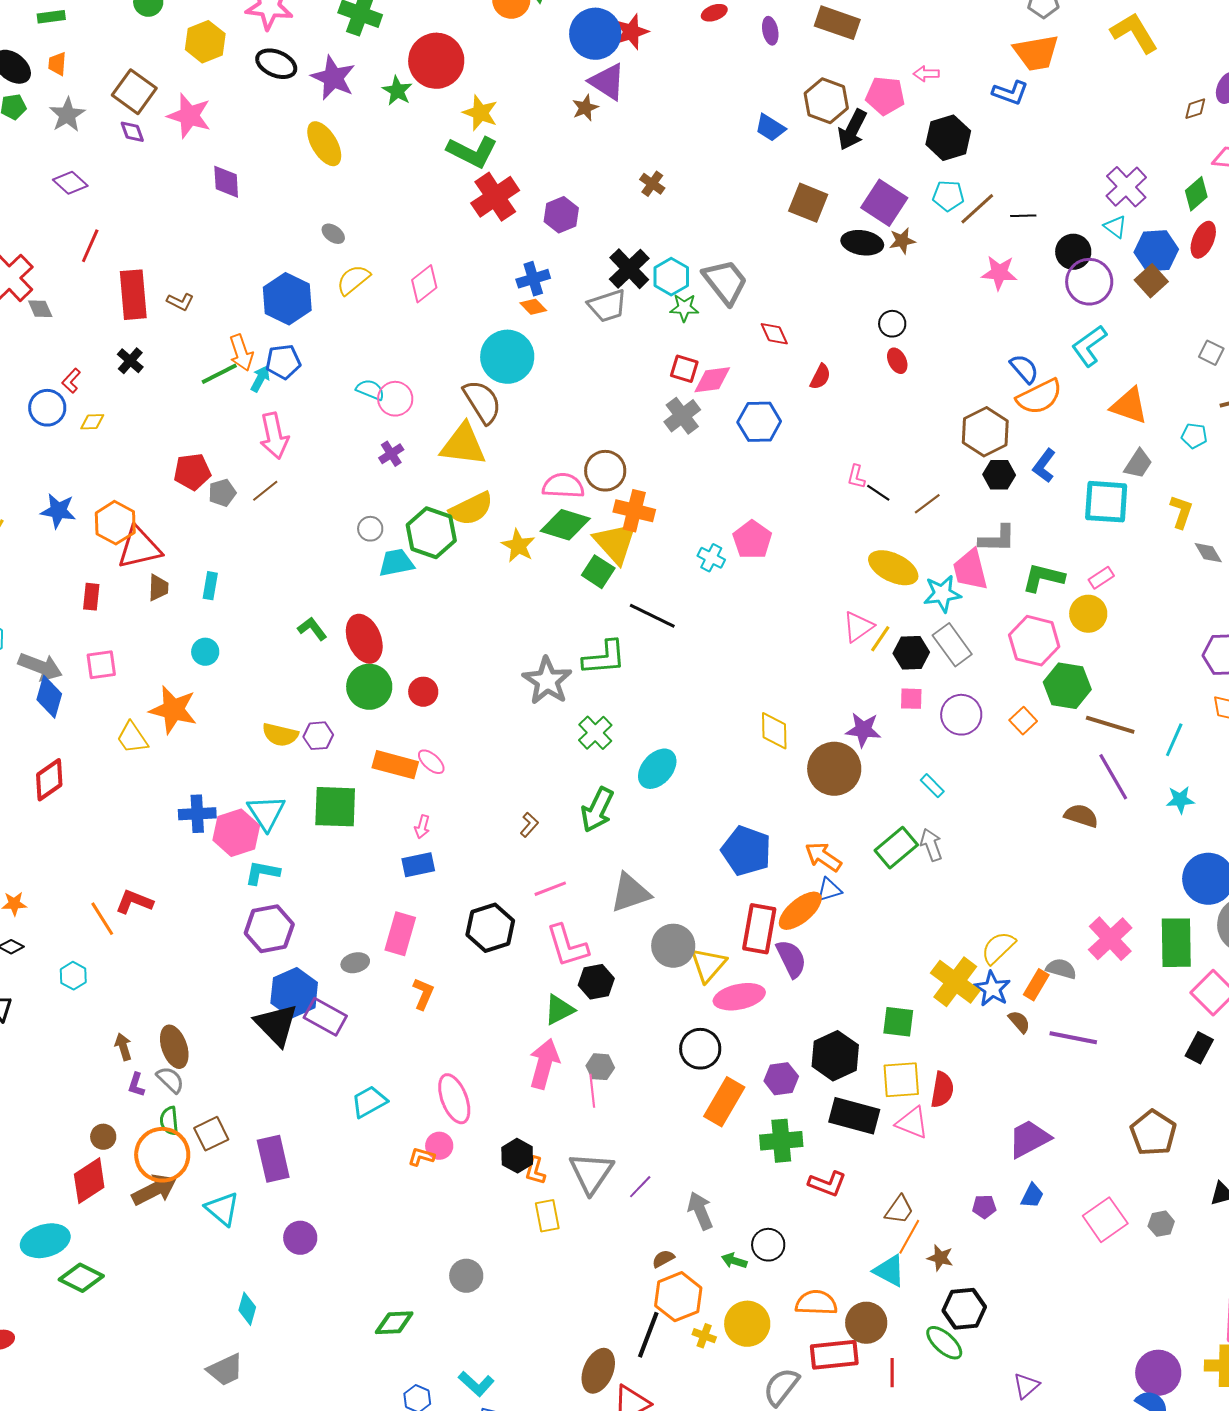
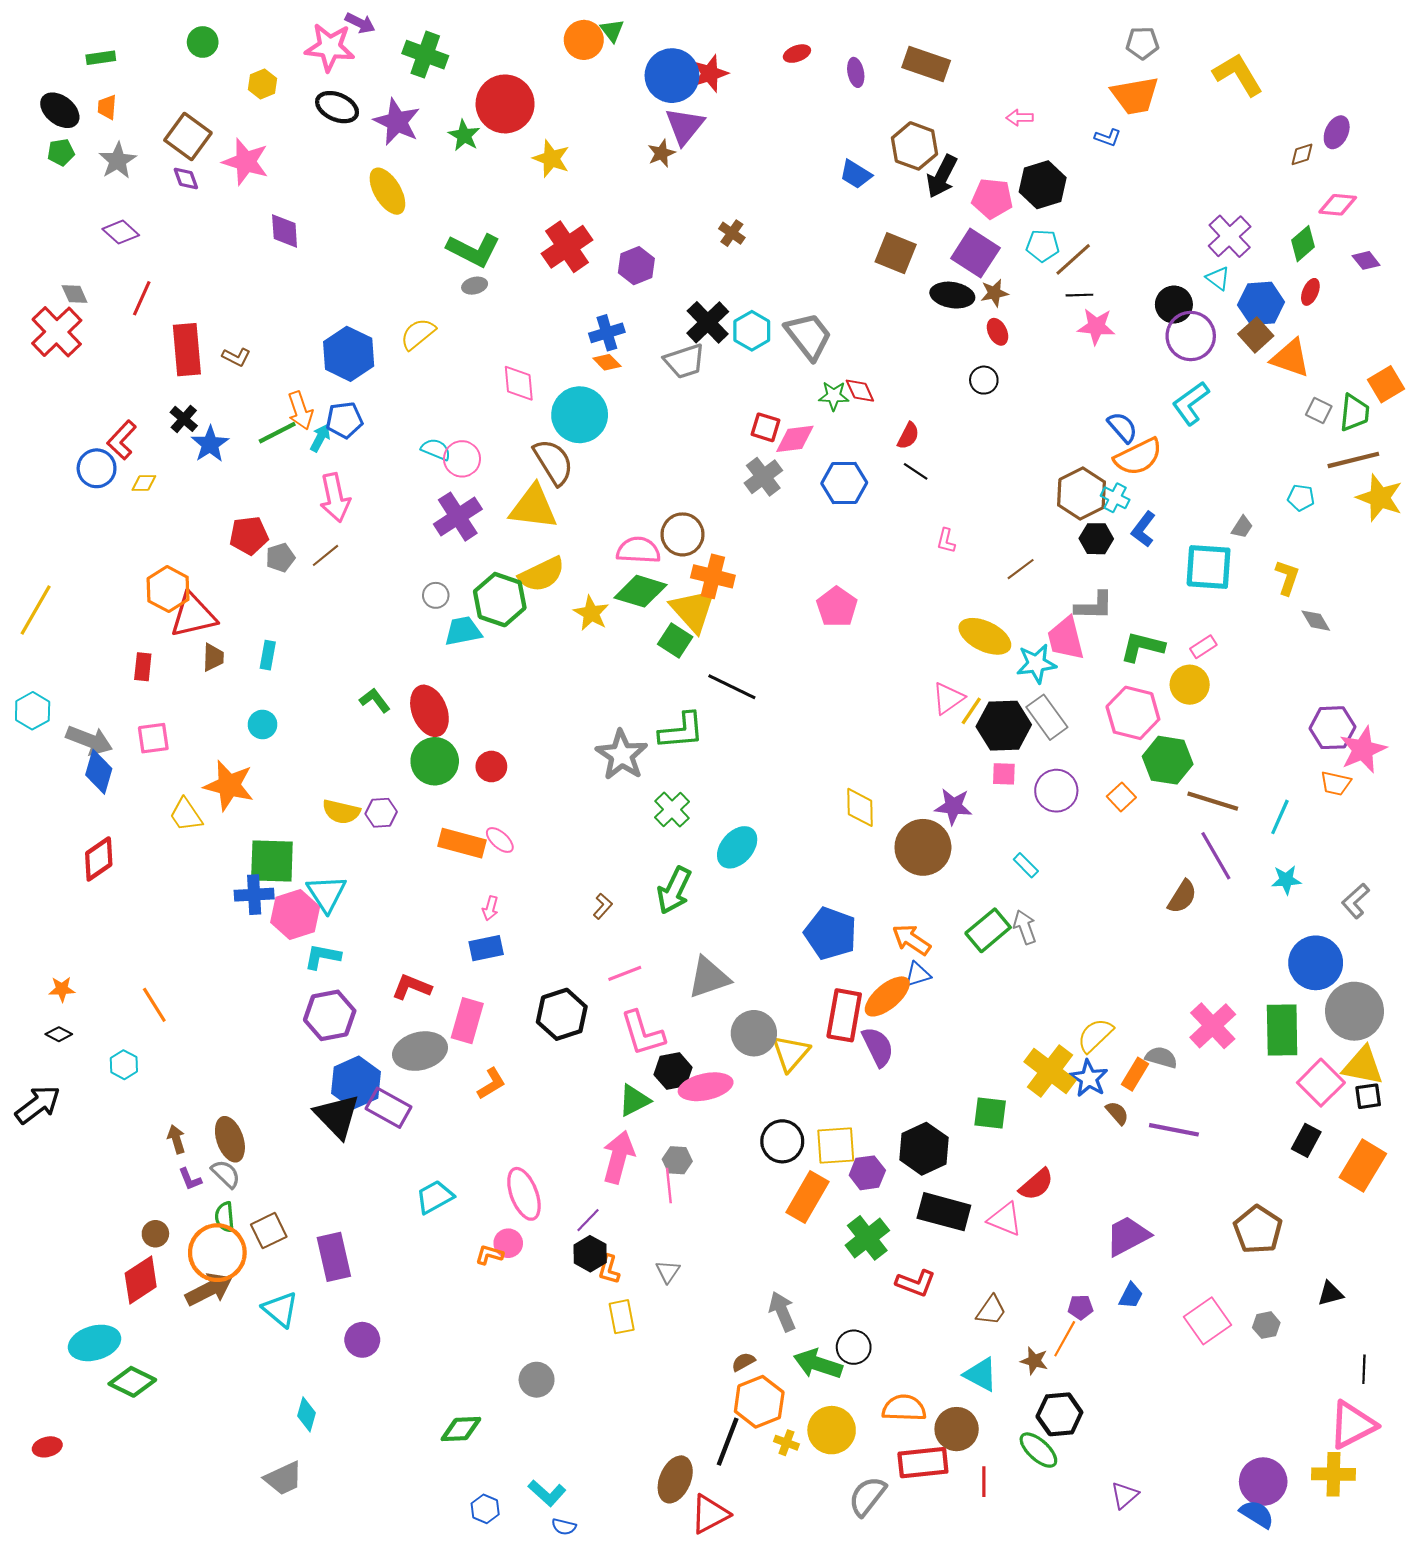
yellow hexagon: (205, 42) -> (262, 84), size x0.7
purple triangle: (607, 82) -> (685, 126), turned 36
blue L-shape: (1010, 93) -> (1108, 138), size x0.7
pink pentagon: (885, 96) -> (992, 198), moved
green L-shape: (472, 152) -> (474, 250), moved
black line: (1023, 216) -> (1079, 295), moved
gray ellipse: (333, 234) -> (475, 286), moved, turned -50
red ellipse: (1203, 240) -> (1310, 292), size x0.7
pink diamond: (424, 284) -> (519, 383), moved, turned -57
green star: (684, 308) -> (834, 396), moved
gray diamond: (40, 309) -> (75, 294), moved
red ellipse: (897, 361) -> (997, 332), moved
red L-shape: (71, 381) -> (122, 440), size x1.5
orange triangle: (1129, 406) -> (1290, 358), moved
purple cross: (391, 454) -> (458, 517), size x1.8
gray trapezoid: (1138, 464) -> (1242, 527), size x0.7
black line: (878, 493) -> (916, 471), moved
blue star: (58, 511) -> (210, 444), moved, turned 30
cyan cross: (711, 558) -> (1115, 498), moved
black hexagon: (911, 653) -> (1004, 726), size x1.4
green square: (335, 807) -> (272, 861), moved
brown semicircle: (1081, 816) -> (1182, 897), turned 104
red L-shape: (134, 902) -> (412, 987), moved
gray ellipse: (355, 963) -> (420, 1051), size x1.8
orange L-shape: (423, 994) -> (491, 1084), turned 36
pink ellipse: (739, 997) -> (706, 1087), moved
yellow square: (901, 1080) -> (836, 1146), moved
purple L-shape: (136, 1085) -> (190, 1179), turned -40
red semicircle: (942, 1090) -> (1036, 1184), turned 39
green cross: (781, 1141) -> (867, 1238), turned -33
gray triangle: (591, 1173) -> (668, 1272), size x0.5
purple line: (640, 1187) -> (588, 1220), moved
orange line: (909, 1237) -> (1065, 1339), moved
green arrow: (734, 1261) -> (818, 1364), size x1.8

